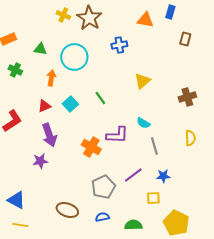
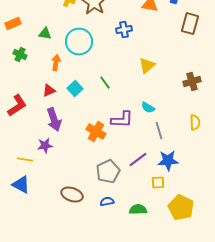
brown rectangle: (185, 39) -> (190, 24), size x1.5
blue star: (163, 176) -> (168, 161), size x1.5
yellow line: (20, 225) -> (25, 160), moved

